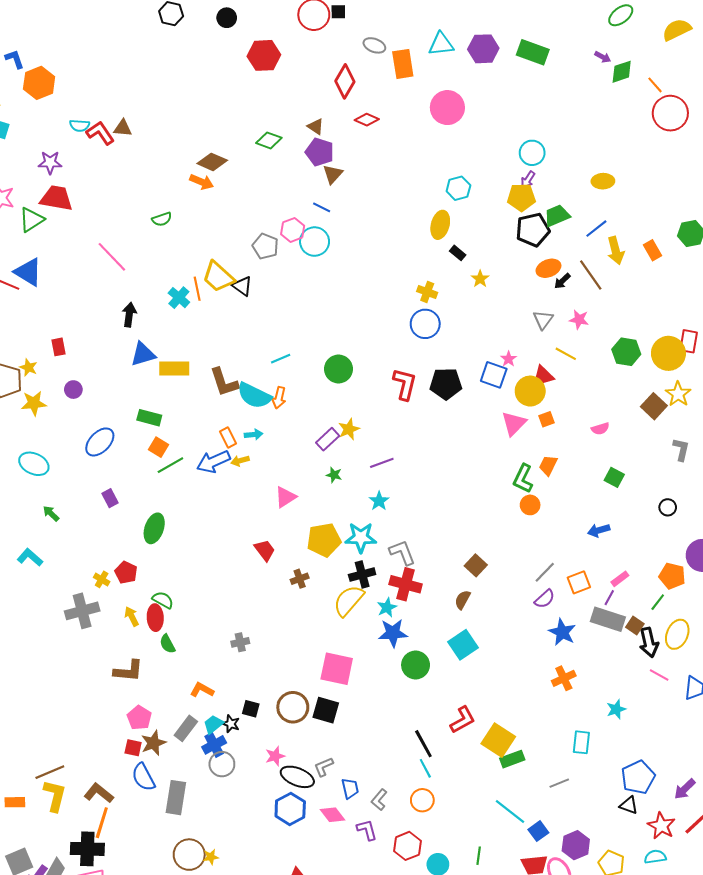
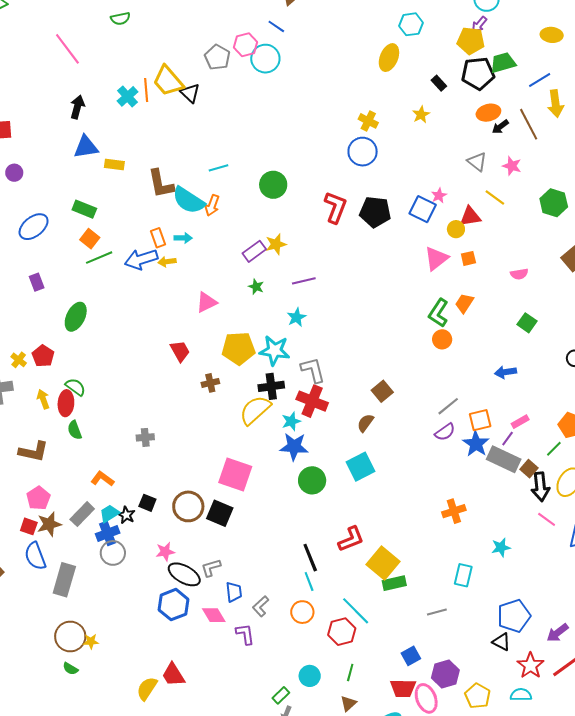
black rectangle: (458, 253) -> (439, 83), moved
gray triangle: (543, 320) -> (477, 162), turned -35
yellow rectangle: (174, 369) -> (114, 165), size x0.7
yellow circle: (530, 391) -> (456, 229), size x0.6
blue star: (562, 632) -> (476, 444), moved
cyan line: (510, 812) -> (356, 611), moved
red hexagon: (407, 846) -> (342, 632), moved

